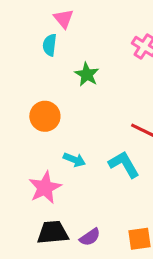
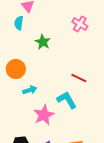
cyan arrow: (74, 160) -> (30, 90), moved, turned -40
pink star: (45, 188) -> (44, 115), moved

